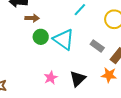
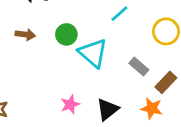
brown arrow: (32, 18) -> (25, 35), moved
green circle: (41, 37) -> (66, 34), moved

